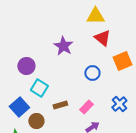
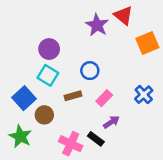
purple star: (63, 46) -> (97, 25), moved
purple circle: (26, 66) -> (49, 49), moved
blue circle: (92, 73) -> (90, 71), moved

